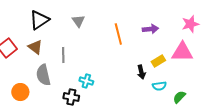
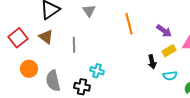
purple arrow: (150, 29) -> (164, 31), moved, turned 42
gray semicircle: (43, 75) -> (53, 81), moved
orange circle: (20, 92) -> (29, 69), moved

